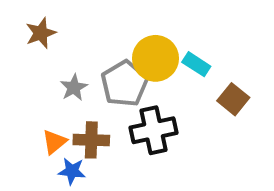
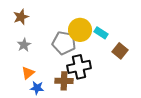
gray pentagon: (124, 84) -> (64, 43), turned -30
gray star: (74, 87) -> (24, 45), moved
brown cross: (91, 140) -> (64, 81), moved

